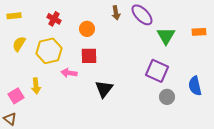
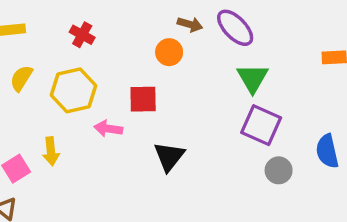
brown arrow: (116, 13) -> (190, 24), turned -64
orange circle: (87, 29) -> (169, 52), moved
green triangle: (166, 36) -> (253, 78), moved

